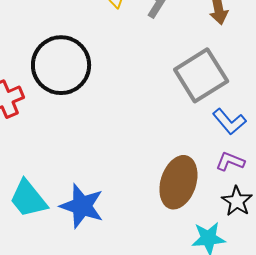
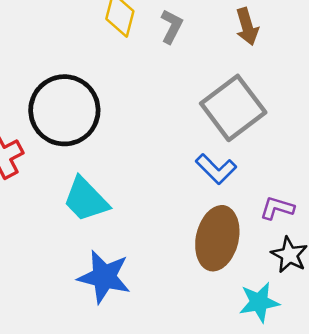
blue L-shape: (229, 122) -> (216, 169), moved
cyan trapezoid: (28, 199) -> (86, 199), moved

